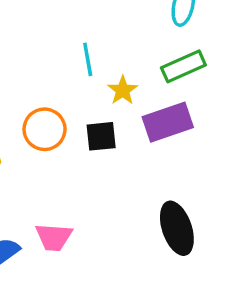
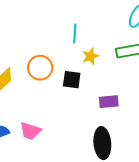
purple rectangle: (168, 122) -> (109, 102), moved, size x0.7

